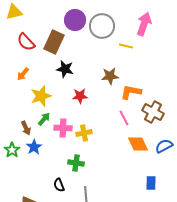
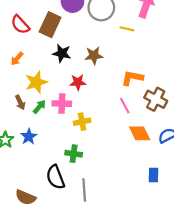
brown star: (110, 76) -> (94, 56), moved
brown arrow: (26, 128) -> (20, 102), moved
pink cross: (63, 128) -> (62, 104), moved
black semicircle: (59, 185) -> (55, 177), size x1.6

